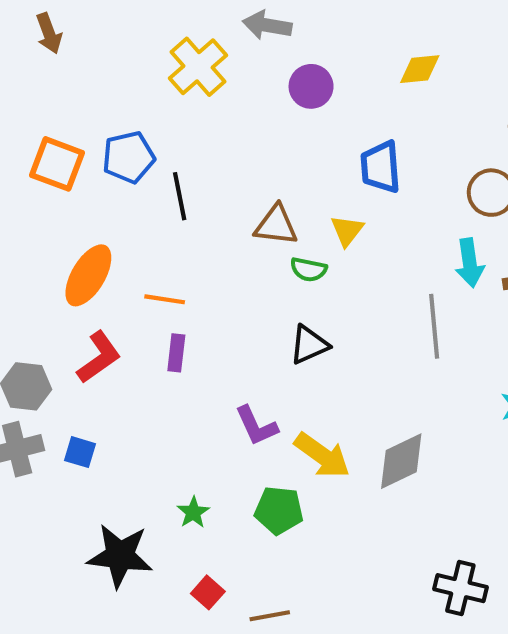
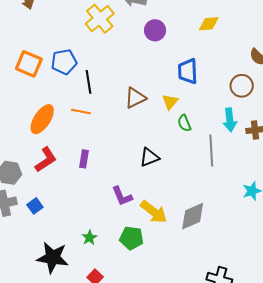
brown triangle: (276, 225) -> (135, 98), turned -35
green semicircle: (309, 269) -> (184, 123), moved, turned 54
orange line: (165, 299) -> (81, 111), moved
blue square: (80, 452) -> (35, 206), turned 35

